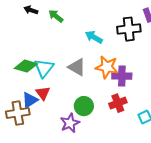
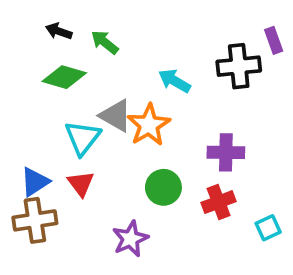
green diamond: (26, 66) -> (64, 77), moved
gray triangle: (77, 67) -> (116, 116), moved
orange star: (107, 67) -> (149, 125), moved, turned 30
blue triangle: (30, 100) -> (35, 182), moved
green circle: (84, 106) -> (163, 187), moved

